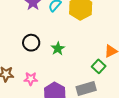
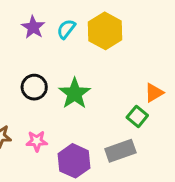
green star: (58, 49) -> (75, 93), size x1.5

